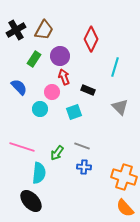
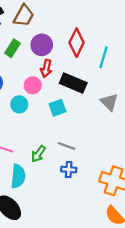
red diamond: (91, 39) -> (77, 43), moved
red arrow: (64, 77) -> (46, 68), turned -147
black rectangle: (88, 90) -> (73, 83), size x1.6

